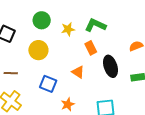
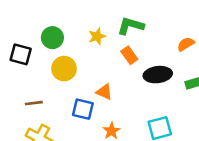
green circle: (42, 20) -> (52, 38), moved
black ellipse: (111, 66) -> (158, 75), turned -70
orange triangle: (78, 72) -> (104, 92), moved

